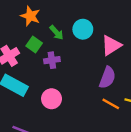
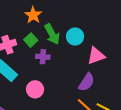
green arrow: (57, 33) -> (52, 34), size x1.5

